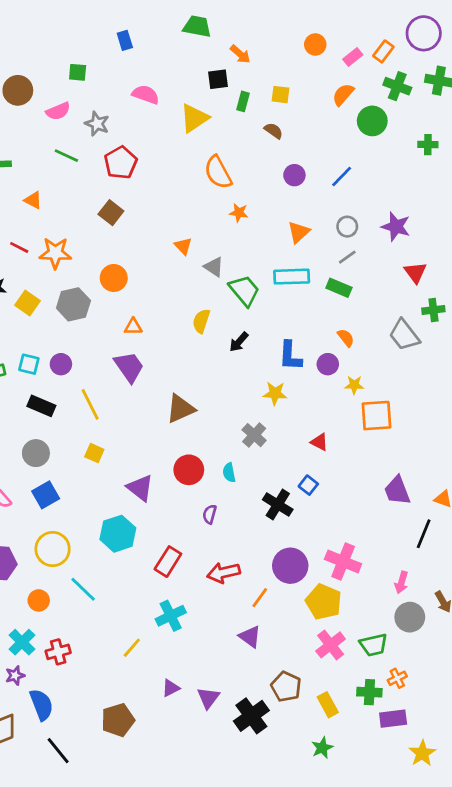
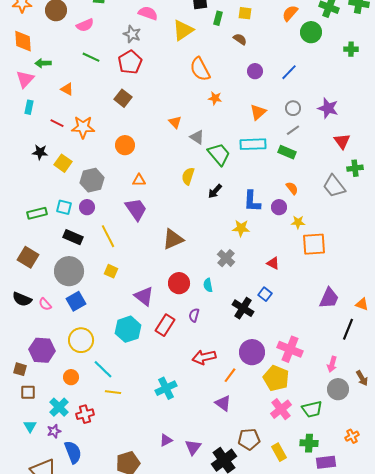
gray star: (97, 124) -> (132, 34), moved
gray hexagon: (73, 304) -> (92, 180), moved
gray circle: (36, 453) -> (69, 271), size x1.5
purple trapezoid: (397, 491) -> (329, 298), turned -135
red rectangle: (168, 562) -> (165, 325), moved
yellow line: (132, 648) -> (113, 392), moved, turned 56
orange cross: (397, 678) -> (352, 436), moved
brown pentagon: (286, 687) -> (249, 439), turned -30

